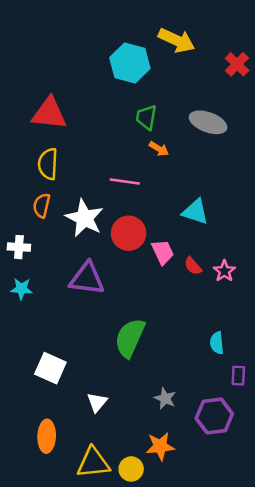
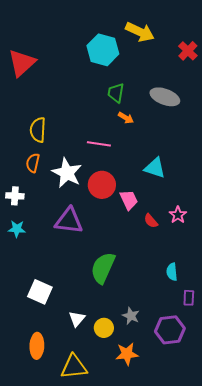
red triangle: (49, 113) -> (22, 63), moved, turned -48
red semicircle: (193, 266) -> (151, 221), moved
yellow circle: (131, 469) -> (104, 328), moved

